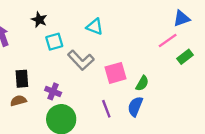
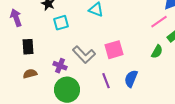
gray L-shape: (81, 60) -> (84, 55), moved
black rectangle: (22, 79) -> (28, 47), moved
green semicircle: (142, 83) -> (157, 52), moved

